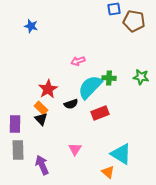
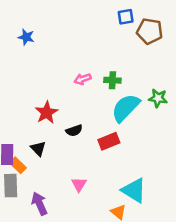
green cross: (109, 78) -> (112, 80), moved
cyan semicircle: (90, 87) -> (126, 108), moved
orange rectangle: (41, 108) -> (18, 165), moved

